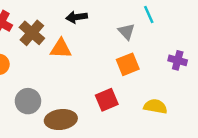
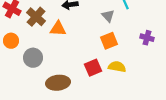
gray circle: (28, 101) -> (33, 58), moved
yellow semicircle: (155, 106) -> (117, 67), moved

